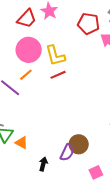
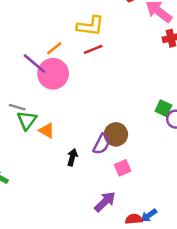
pink circle: (29, 50) -> (53, 74), moved
yellow L-shape: (55, 56) -> (90, 26), turned -70
pink square: (96, 172) -> (123, 168), moved

